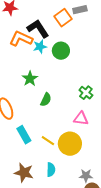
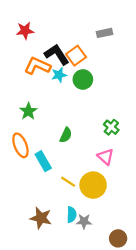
orange square: (63, 18) -> (76, 56), moved
green star: (30, 79) -> (28, 111), moved
pink triangle: (81, 119) -> (106, 157), turned 35
cyan rectangle: (24, 135) -> (43, 161), moved
gray star: (86, 176) -> (84, 221), moved

